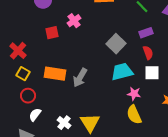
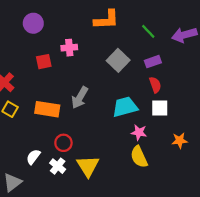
pink cross: (74, 21) -> (69, 48), turned 32
gray square: (116, 44) -> (118, 60), moved
gray arrow: (80, 78) -> (80, 98), moved
red circle: (28, 96) -> (63, 143), moved
white semicircle: (35, 115) -> (33, 157), moved

